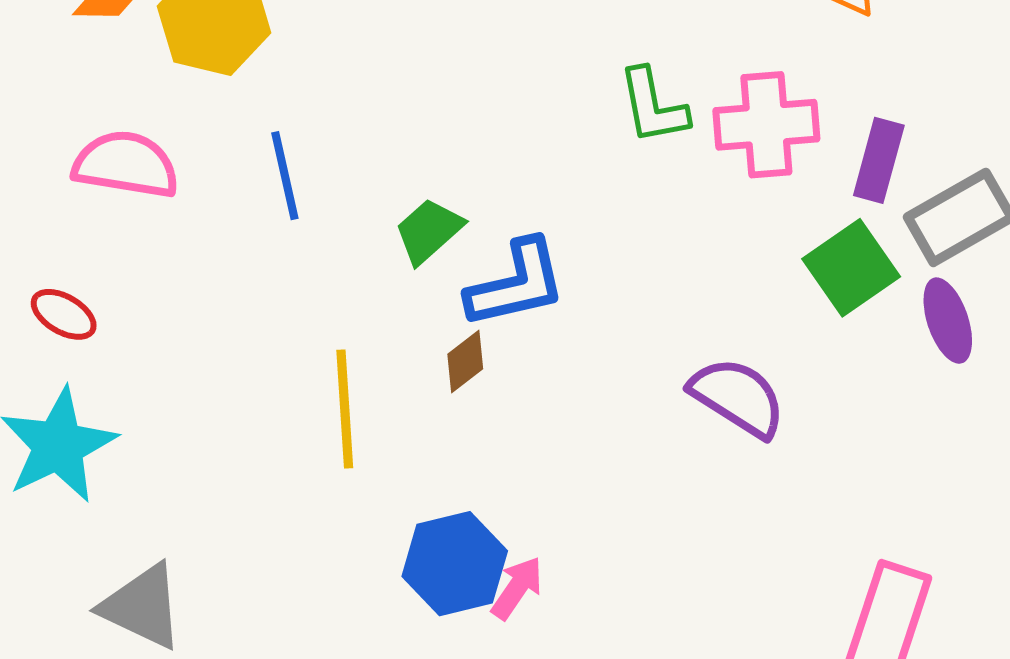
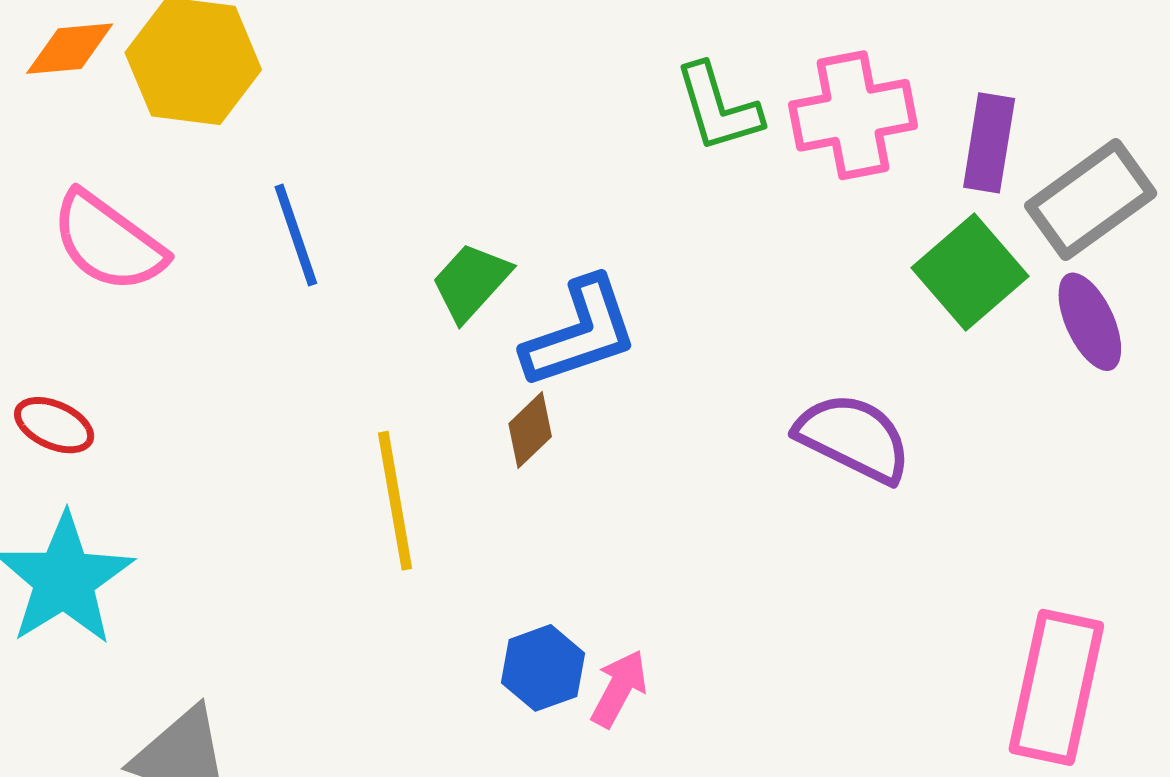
pink semicircle: (126, 165) -> (108, 242), turned -147
blue hexagon: (455, 564) -> (543, 668), size x0.7

